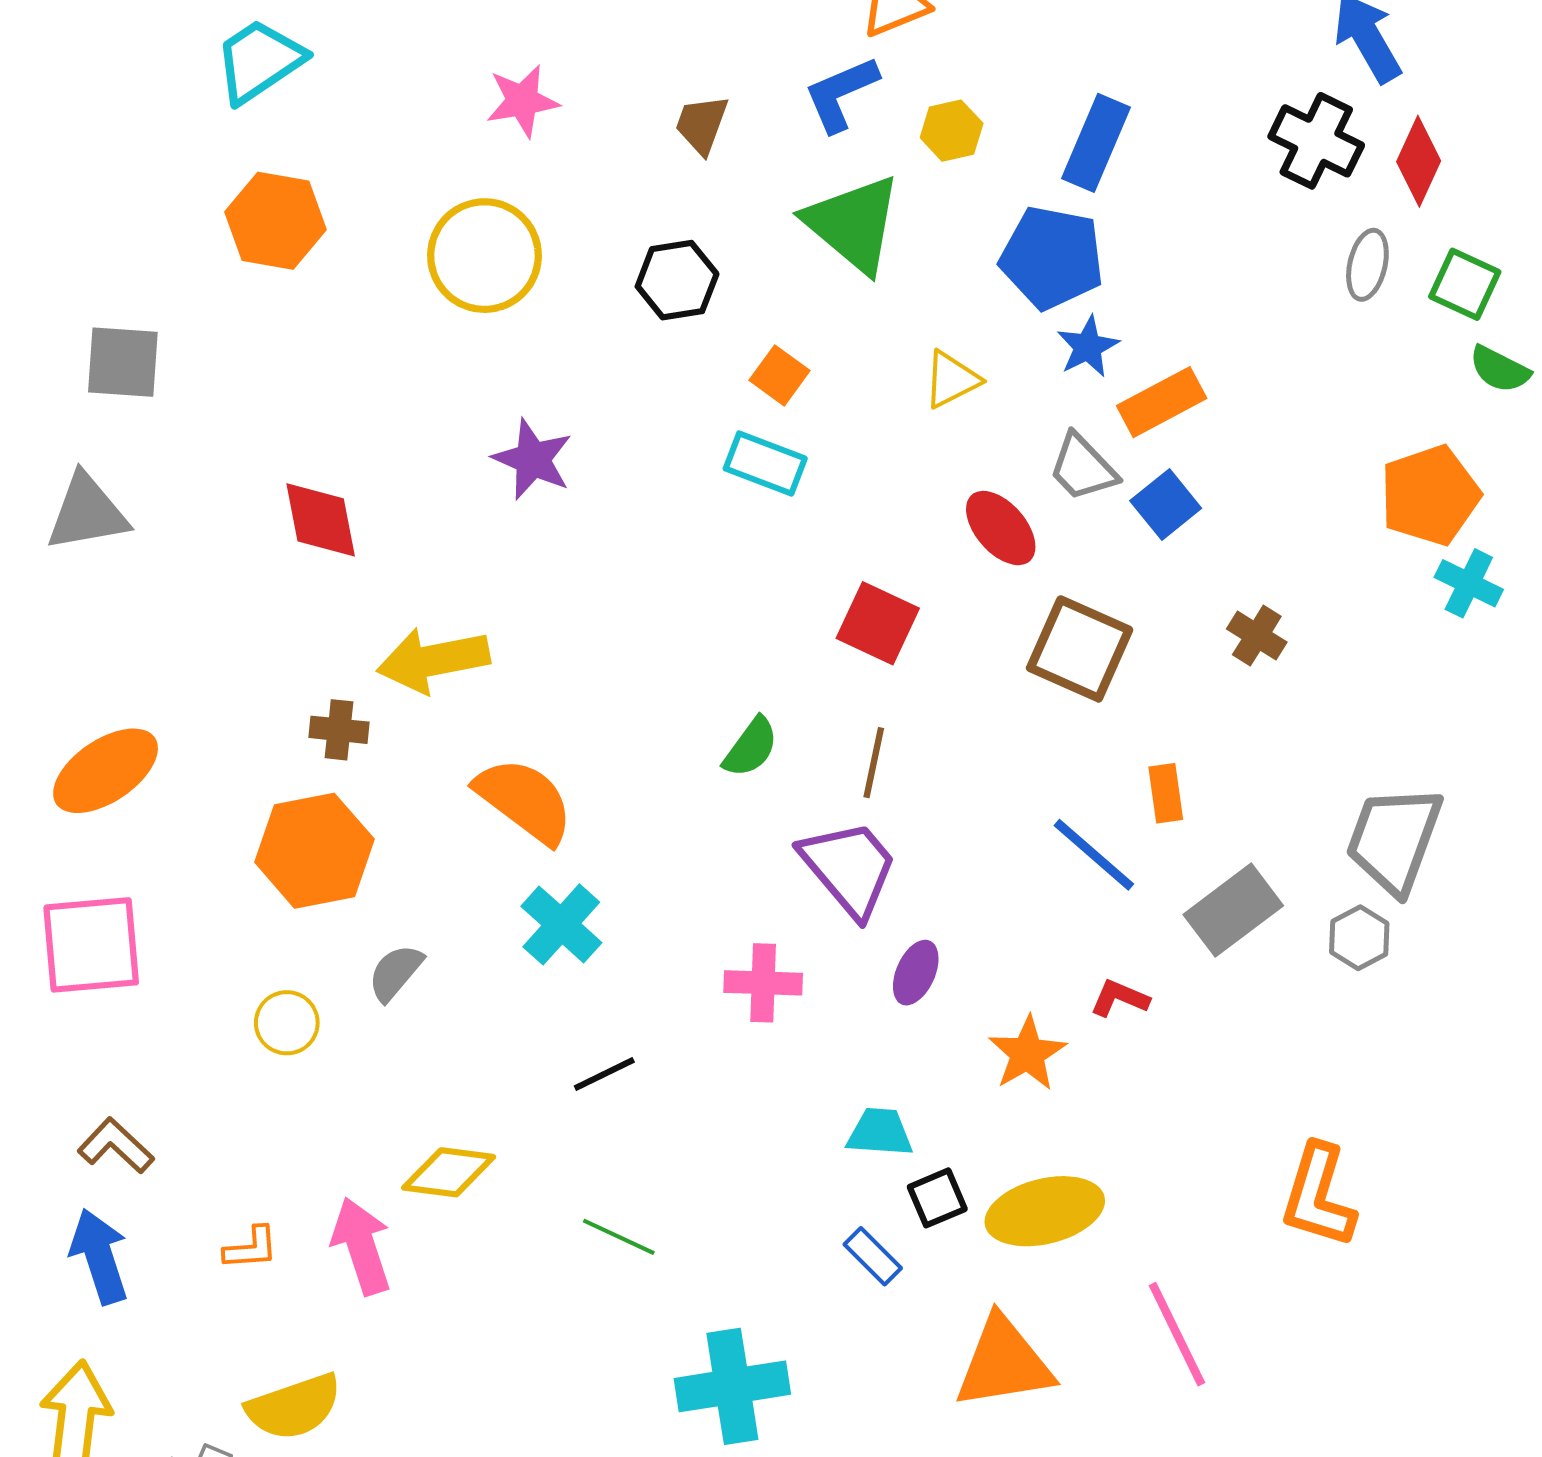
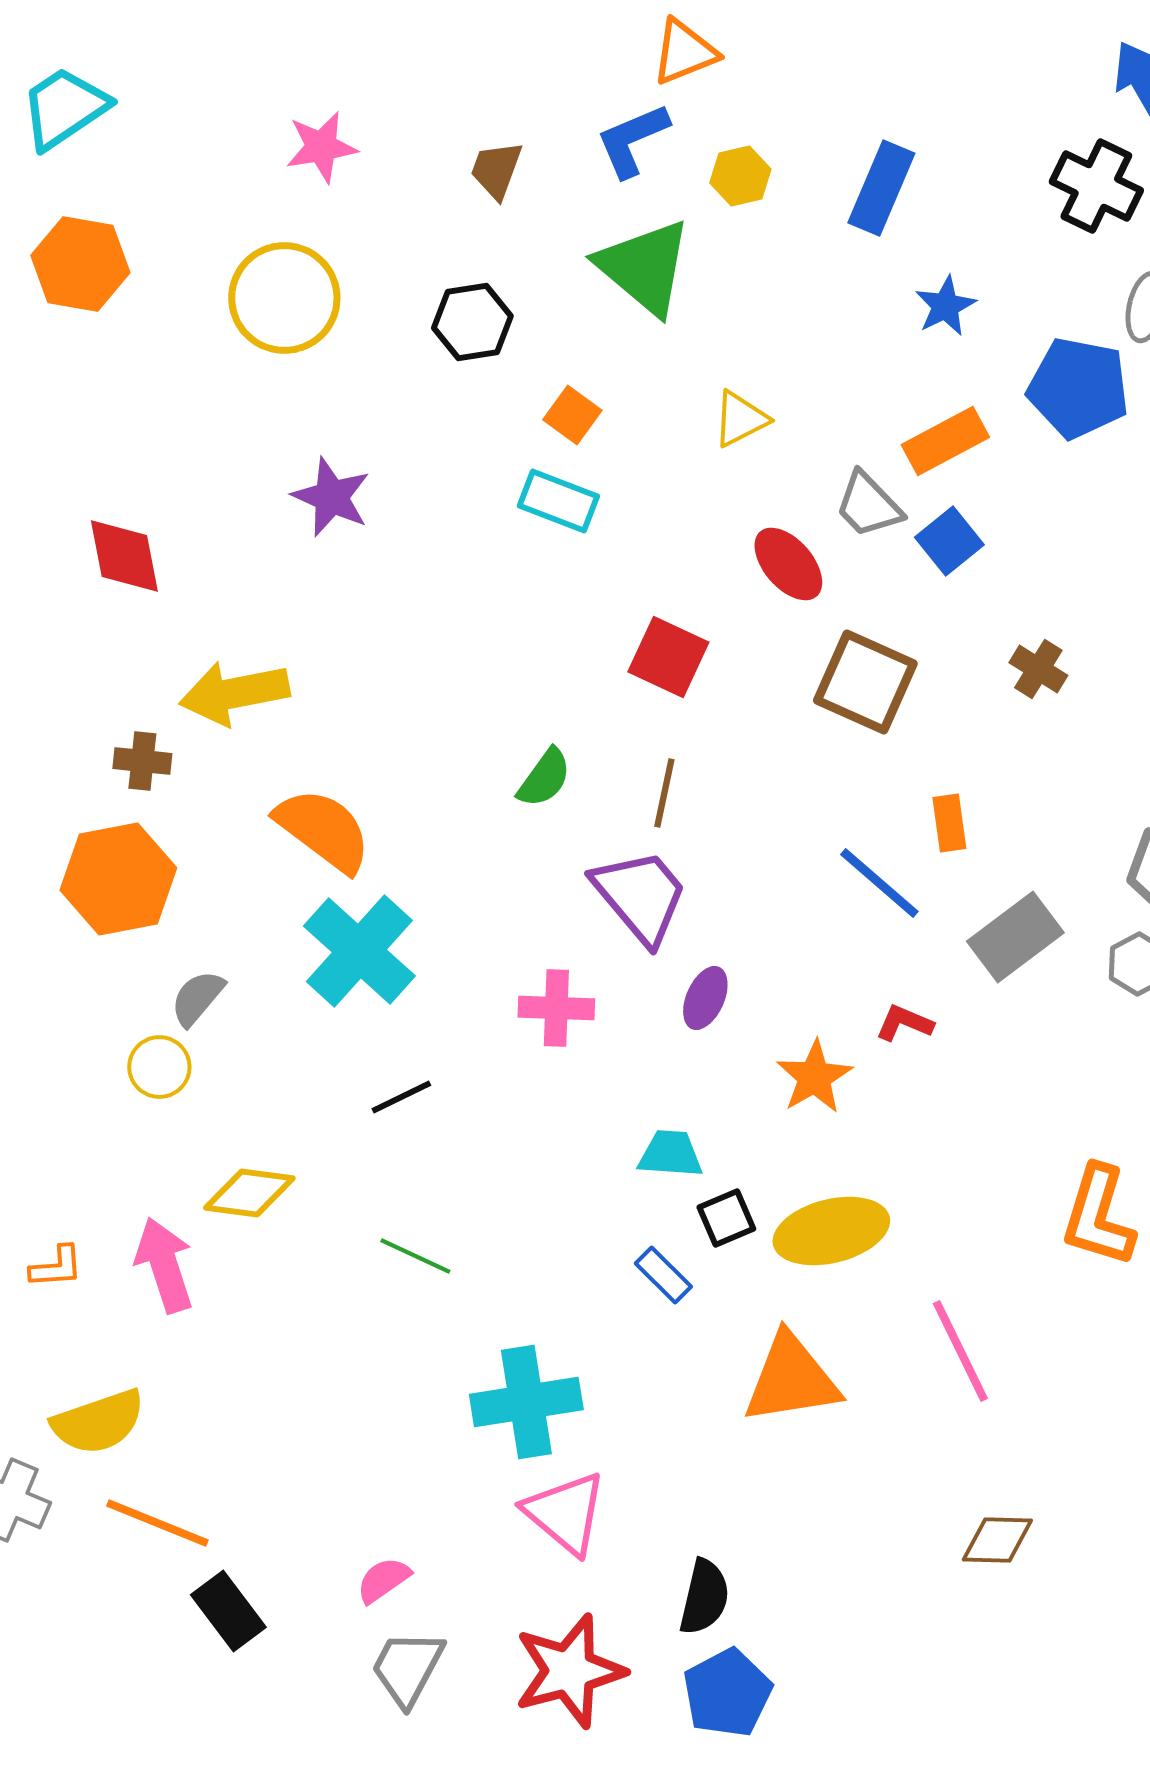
blue pentagon: (1052, 258) -> (1078, 388), moved
blue star: (1088, 347) -> (945, 306), moved
cyan cross: (561, 924) -> (359, 951), size x1.4
yellow circle: (287, 1023) -> (159, 1067), moved

